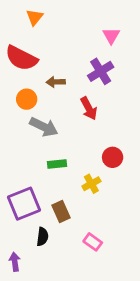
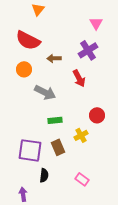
orange circle: (27, 99) -> (24, 69), moved
purple square: (24, 204) -> (30, 150), turned 30
brown rectangle: (61, 212) -> (58, 147), moved

